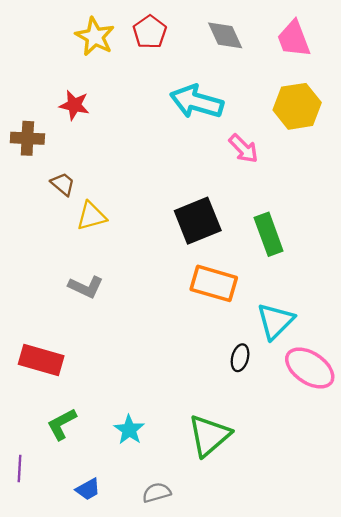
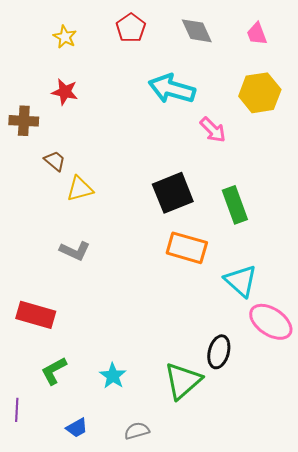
yellow star: (95, 37) -> (65, 37), moved, size x0.7
pink trapezoid: (294, 39) -> (257, 34), size x0.7
cyan triangle: (275, 321) -> (241, 281), turned -33
black ellipse: (240, 358) -> (219, 352), moved, size x1.4

